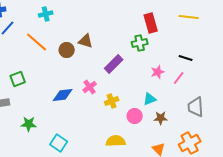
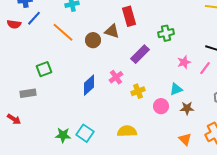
red rectangle: (151, 23) -> (129, 16), moved
blue diamond: (63, 95) -> (89, 85), turned -35
green star: (29, 124) -> (63, 135), moved
yellow semicircle: (116, 141) -> (127, 131), moved

